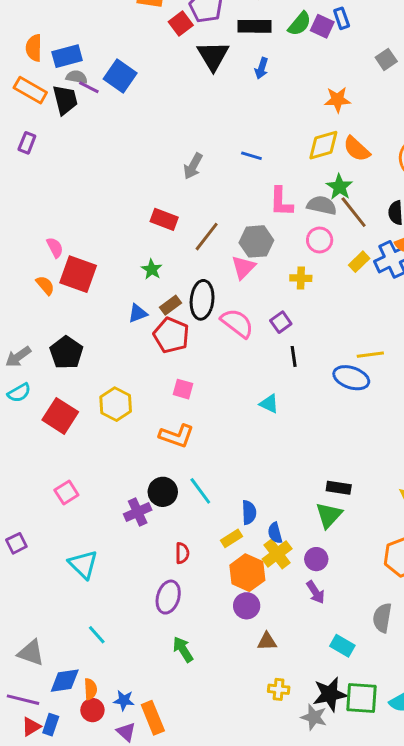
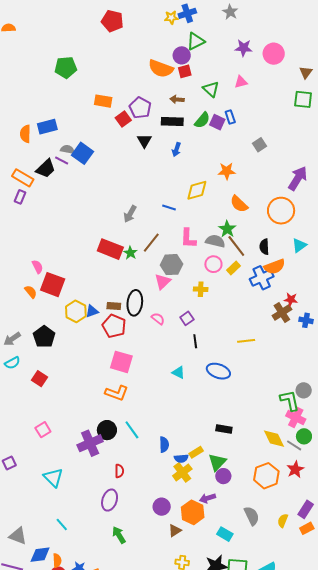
blue rectangle: (67, 56) -> (47, 127), moved
black triangle: (213, 56) -> (144, 141), size x0.7
gray semicircle: (77, 77) -> (67, 149), moved
orange rectangle: (30, 90) -> (23, 178), moved
black trapezoid: (65, 100) -> (46, 169), turned 60
yellow diamond: (323, 145) -> (197, 190), moved
red rectangle: (164, 219) -> (110, 249), size x1.4
brown line: (207, 237) -> (151, 243), moved
yellow rectangle: (359, 262) -> (234, 268), moved
green star: (152, 269) -> (130, 253), moved
brown rectangle: (171, 305) -> (114, 306), turned 40
pink semicircle: (237, 323) -> (158, 319), size x0.6
blue ellipse: (351, 378) -> (218, 371), moved
pink square: (183, 389) -> (121, 362), size x1.6
yellow hexagon: (116, 404) -> (76, 311), moved
red square: (60, 416) -> (39, 379), size x0.7
purple cross: (138, 512) -> (90, 443), size x1.4
green triangle: (329, 515) -> (217, 462), moved
blue semicircle: (275, 533) -> (181, 458), turned -80
yellow rectangle: (232, 538) -> (196, 452), moved
purple circle: (316, 559) -> (223, 476), moved
orange hexagon: (247, 573) -> (193, 512), moved
purple arrow: (316, 592) -> (208, 498), turned 105
gray semicircle: (382, 618) -> (252, 516), turned 144
brown triangle: (267, 641) -> (175, 530), turned -32

